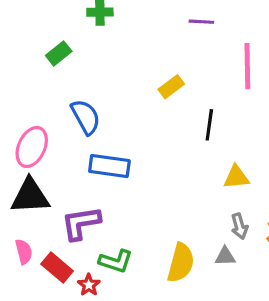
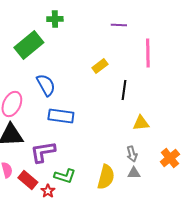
green rectangle: (59, 53) -> (29, 45), size x1.8
gray arrow: (239, 226) -> (132, 154), moved

